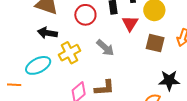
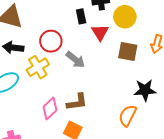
red circle: (85, 15) -> (51, 41), moved

